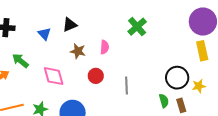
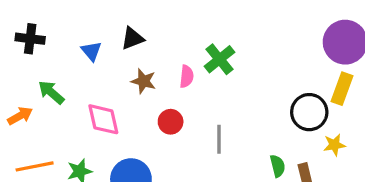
green cross: (137, 27) -> (220, 59), moved
yellow rectangle: (202, 51) -> (342, 89), turned 30
black circle: (177, 78) -> (309, 112), moved

